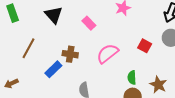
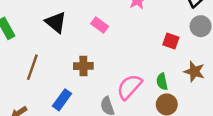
pink semicircle: (107, 53) -> (129, 87), moved
blue rectangle: (53, 69) -> (62, 100), moved
brown star: (158, 85) -> (194, 71), moved

